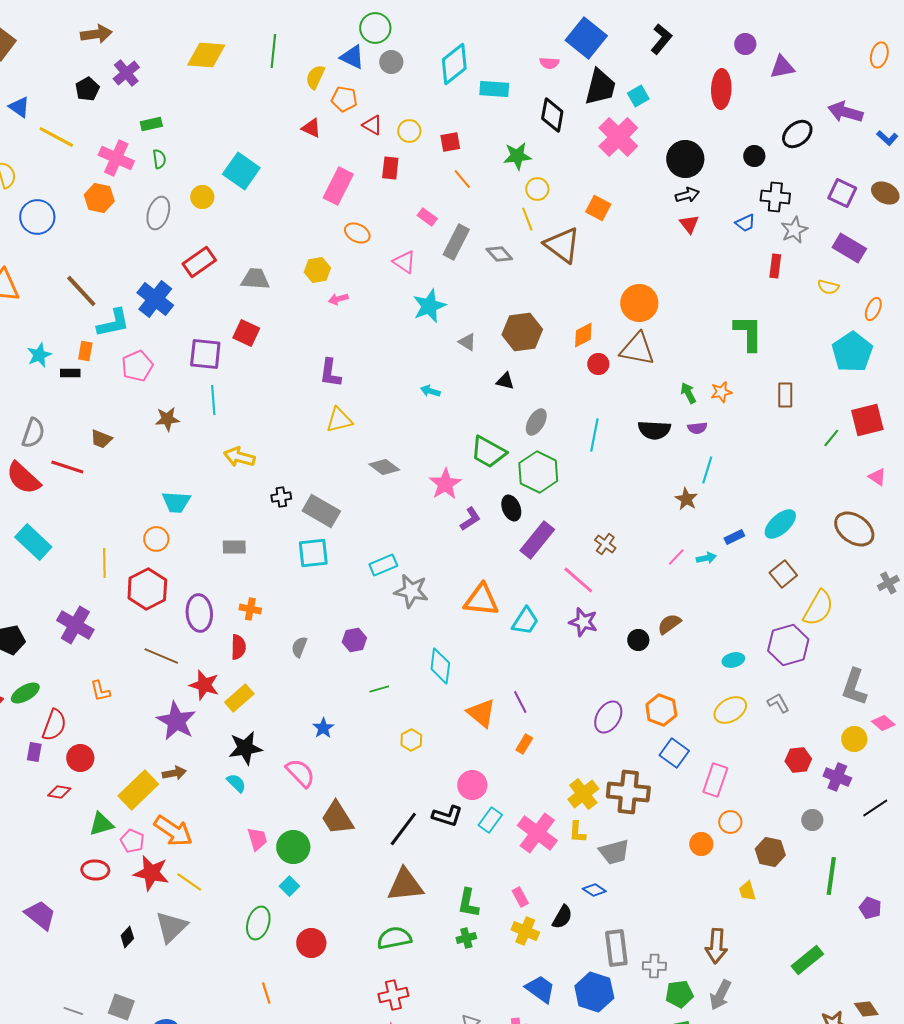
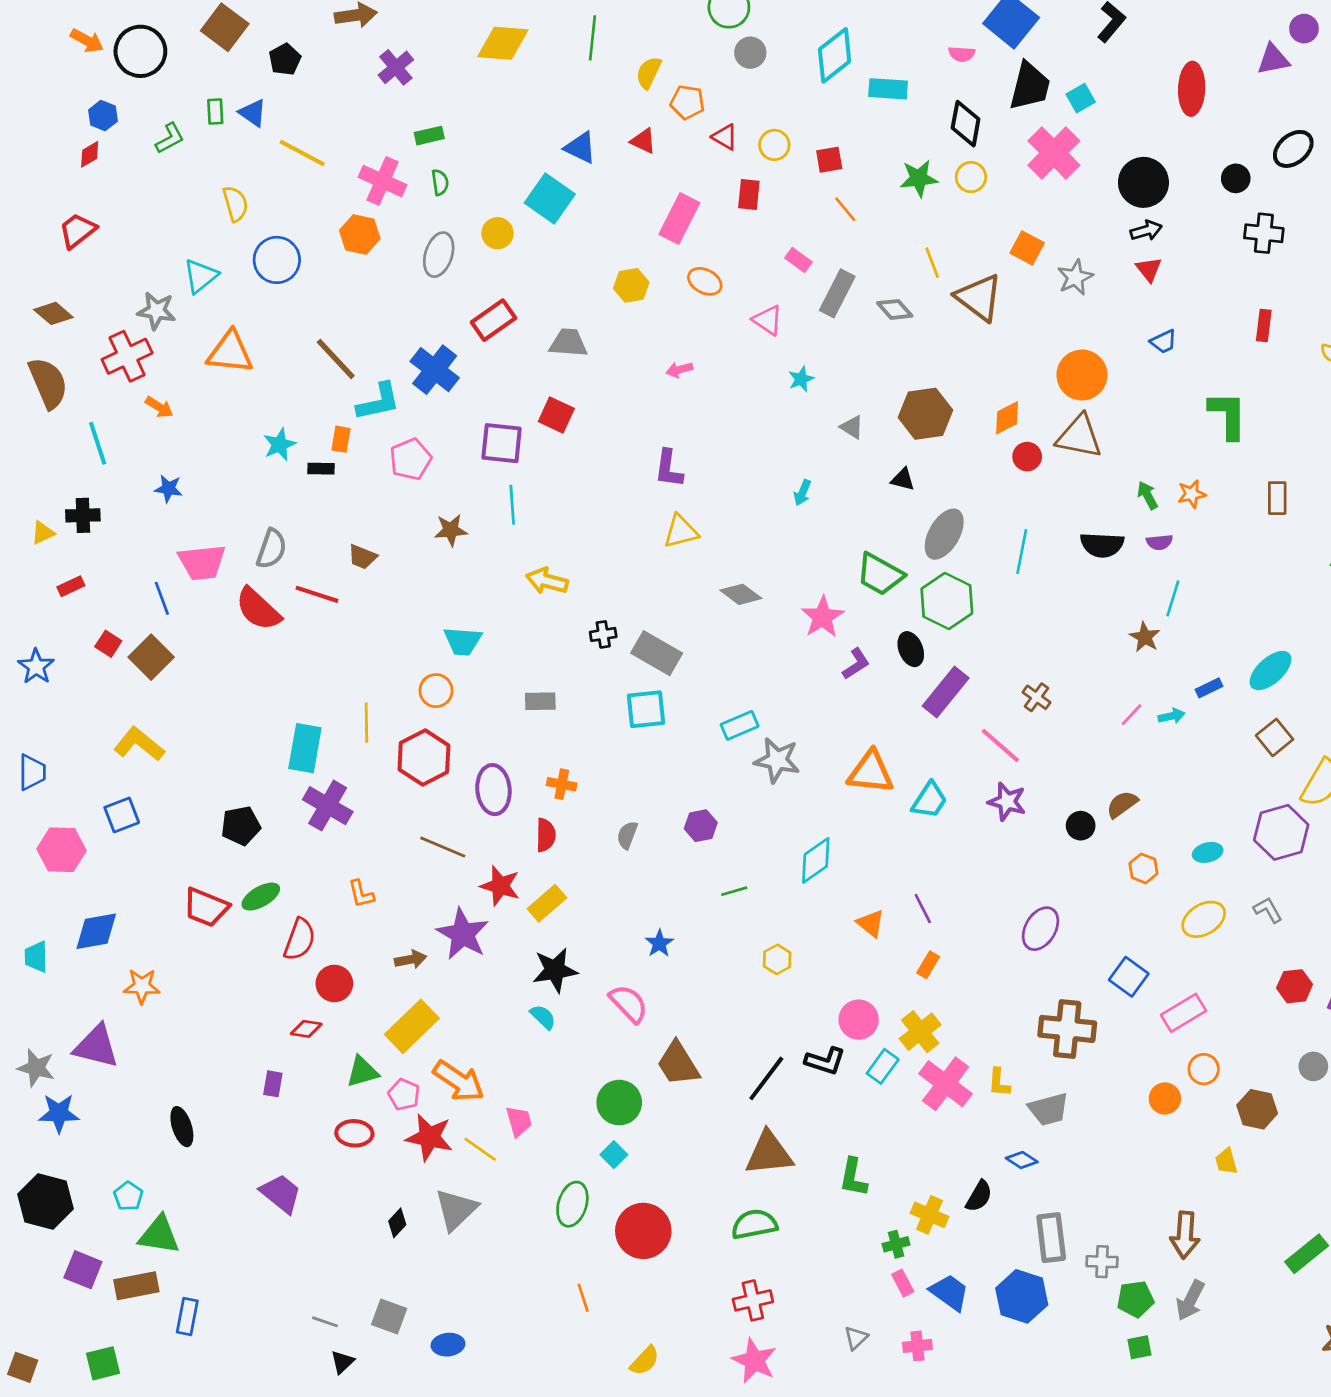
purple circle: (745, 44) -> (1304, 29), moved
blue triangle: (352, 57) -> (580, 148), moved
black pentagon: (87, 89) -> (285, 59), moved
yellow circle: (537, 189) -> (971, 177), moved
blue trapezoid: (745, 223) -> (1164, 342), moved
gray star: (794, 230) -> (1075, 277), moved
yellow hexagon: (317, 270) -> (631, 285), moved
cyan star: (429, 306) -> (801, 379), size x0.6
cyan arrow: (430, 391) -> (802, 493), turned -84
gray ellipse: (536, 422) -> (944, 534), size x1.4
cyan rectangle: (33, 542) -> (305, 748), moved, turned 57
cyan diamond: (440, 666) -> (816, 860), turned 48
orange hexagon: (661, 710) -> (1143, 868), moved, size x0.7
orange triangle: (481, 713) -> (871, 923), size x0.7
purple rectangle: (34, 752) -> (273, 1084), moved
brown arrow: (174, 773) -> (411, 959), moved
pink rectangle: (715, 780) -> (1184, 1013), turned 40
yellow cross: (583, 794) -> (920, 1032), moved
pink trapezoid: (257, 839) -> (519, 1121), moved
pink rectangle: (520, 897) -> (903, 1283), moved
green cross: (466, 938) -> (896, 1244), moved
red circle: (311, 943) -> (643, 1231), size x1.4

